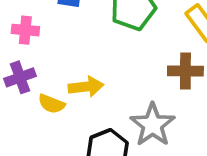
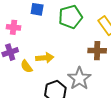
yellow semicircle: (52, 104) -> (26, 66), turned 32

